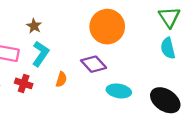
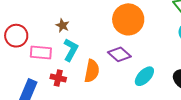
orange semicircle: (61, 79) -> (92, 71), size x1.6
cyan ellipse: (119, 91) -> (144, 76), turned -50

